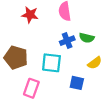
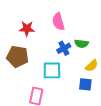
brown pentagon: (16, 58) -> (17, 57), moved
blue square: (77, 83) -> (85, 84), moved

